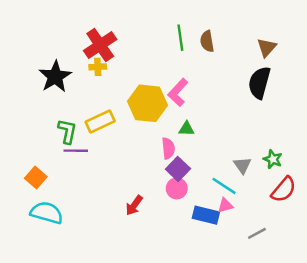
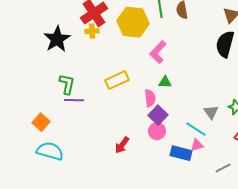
yellow hexagon: (148, 103) -> (133, 22), moved
yellow rectangle: (100, 122) -> (117, 80), moved

